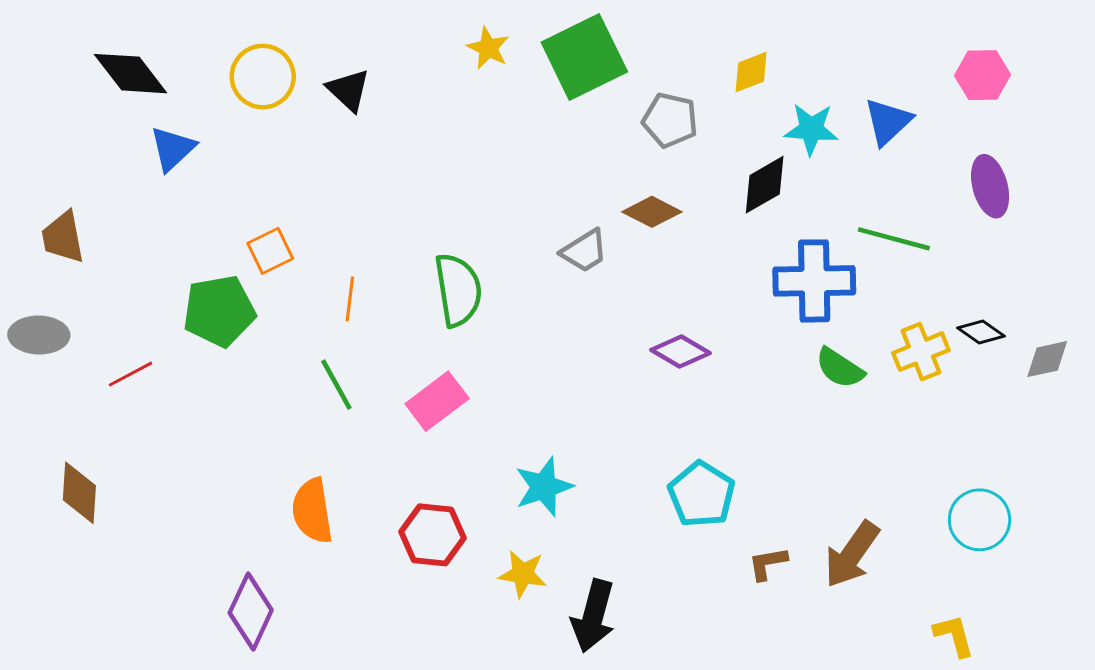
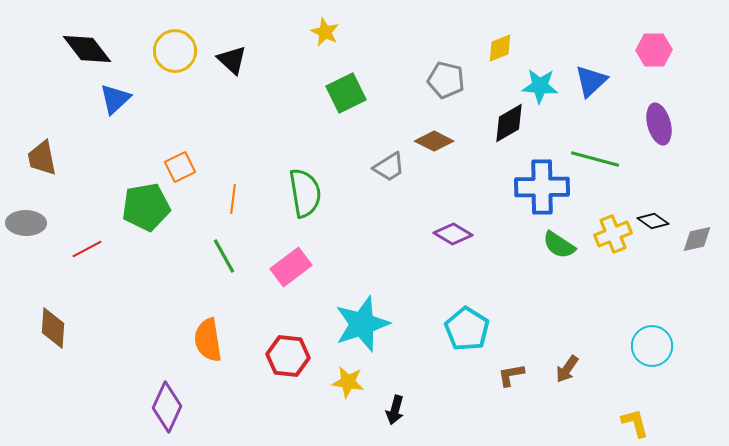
green square: (584, 57) -> (346, 93), moved, size x0.7
cyan star: (544, 487) -> (362, 324), size x1.4
brown arrow: (852, 554) -> (567, 369), size x0.6
black arrow: (593, 616) -> (395, 410), size x0.6

